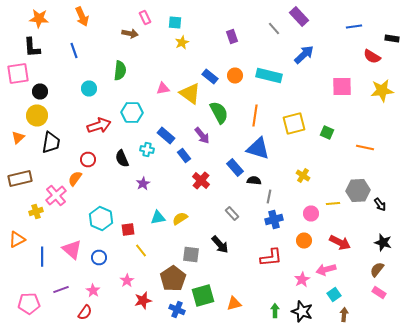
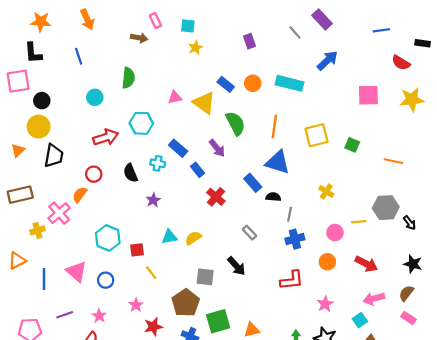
pink arrow: (326, 270) -> (374, 299), moved

